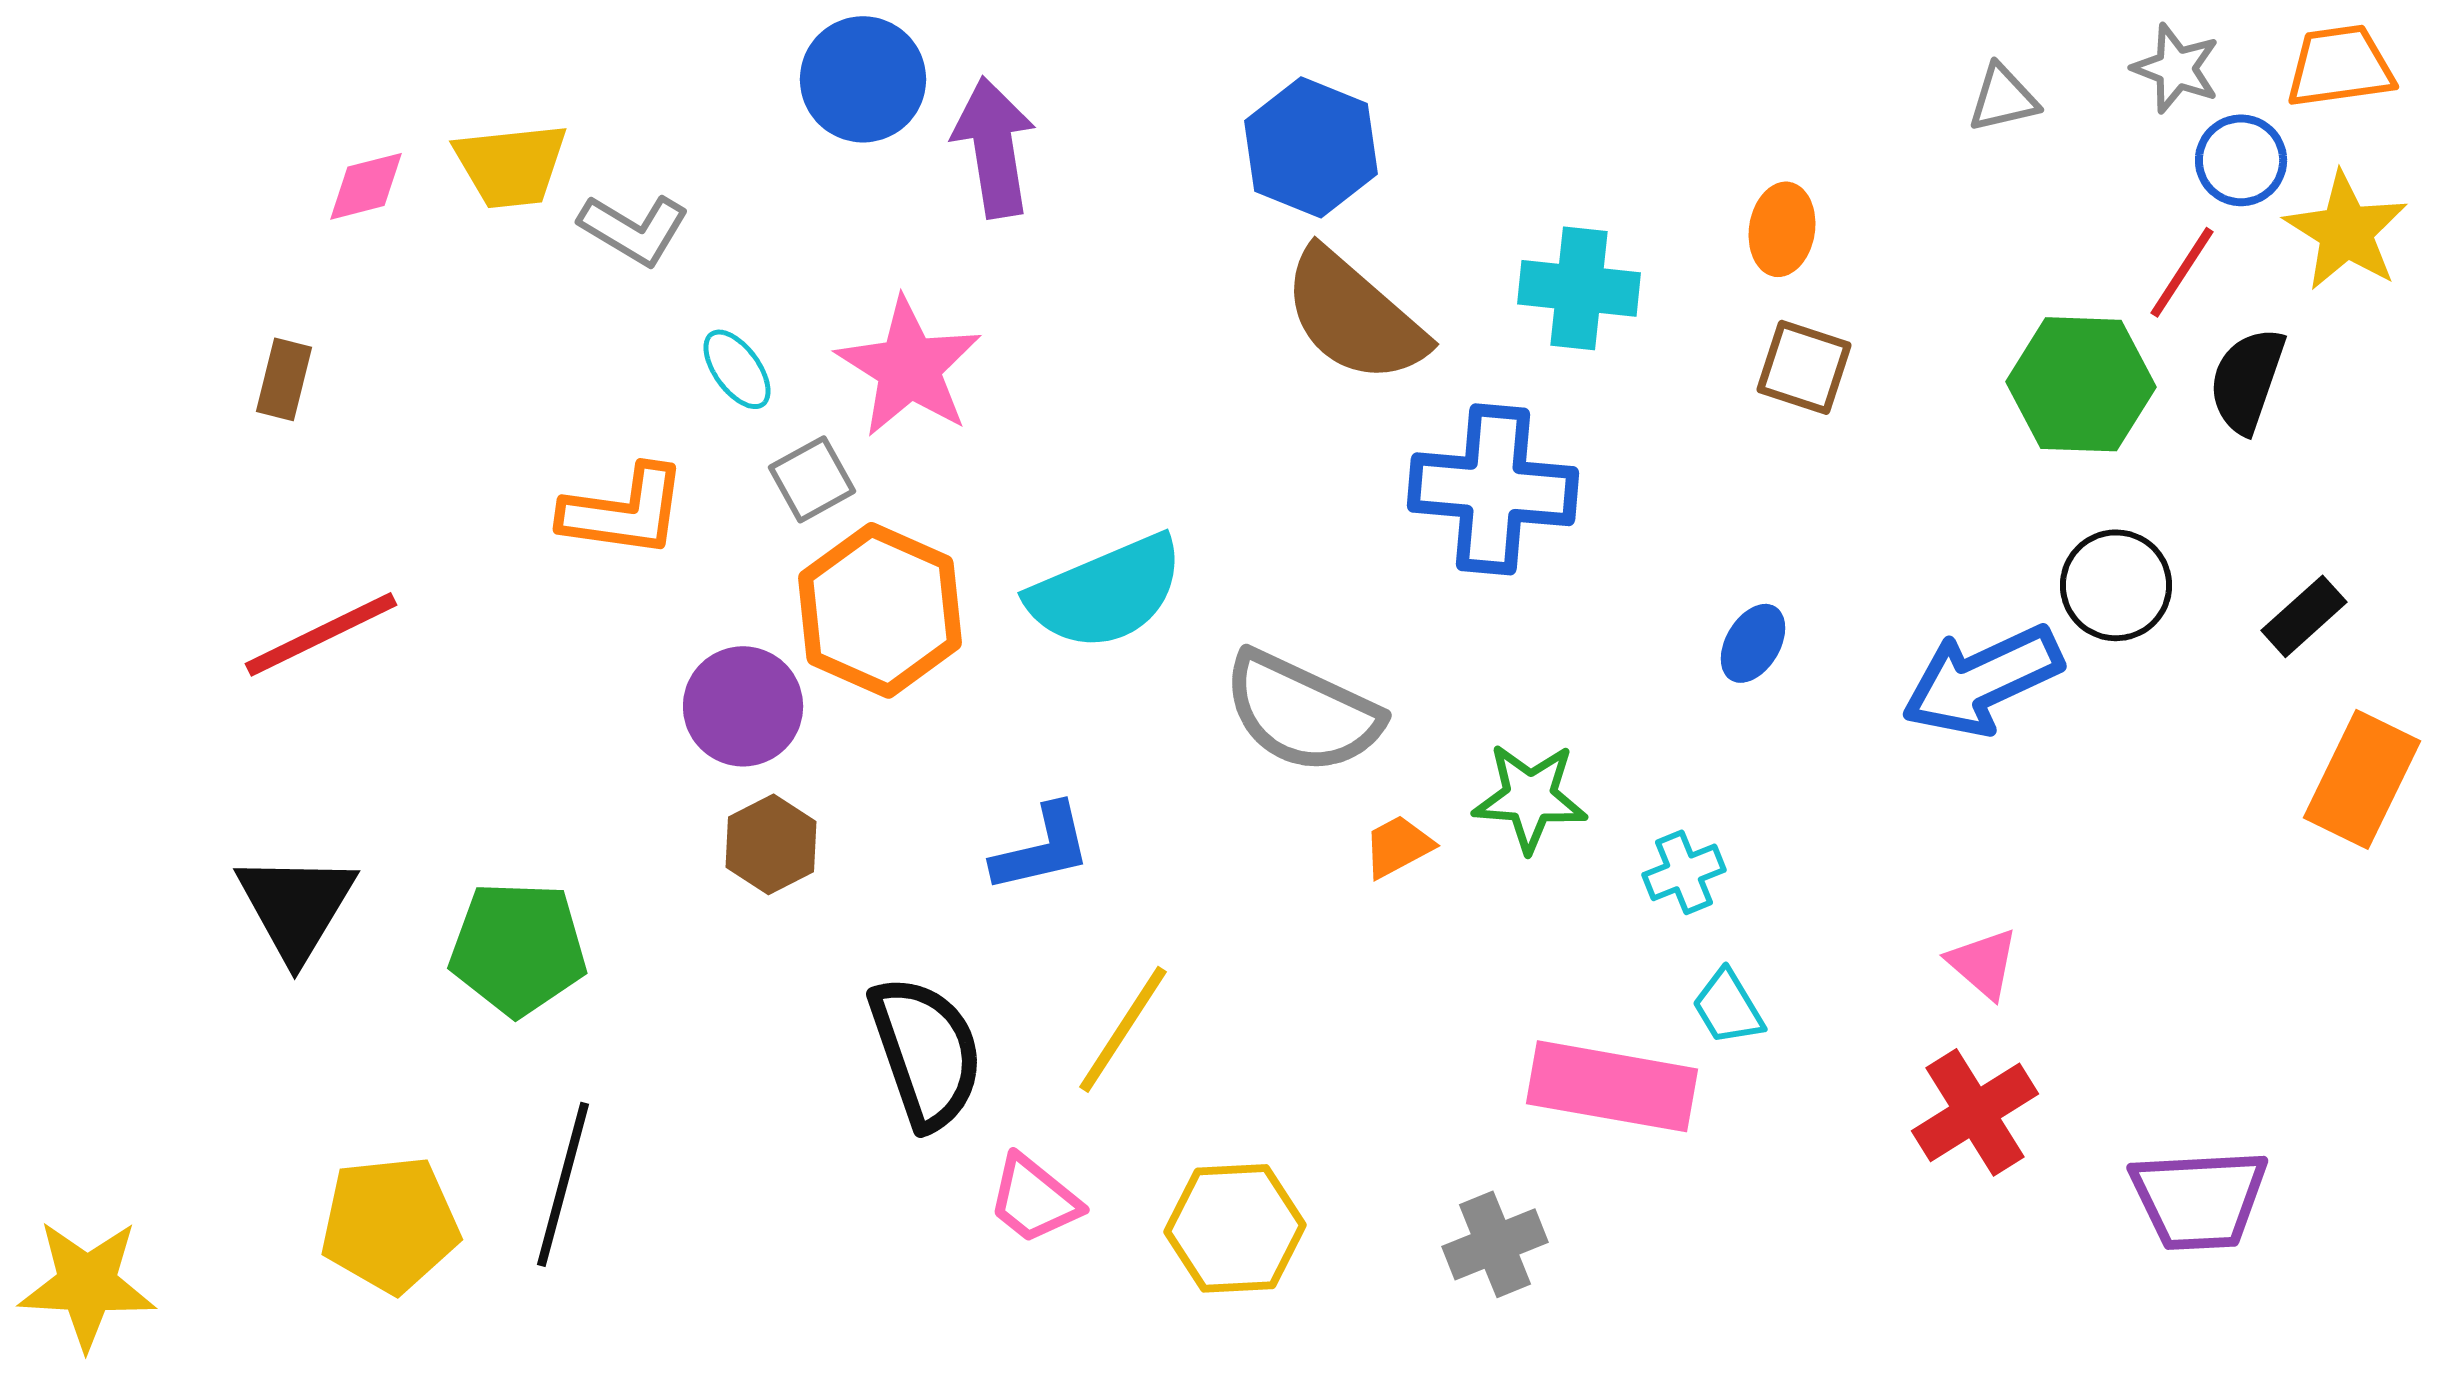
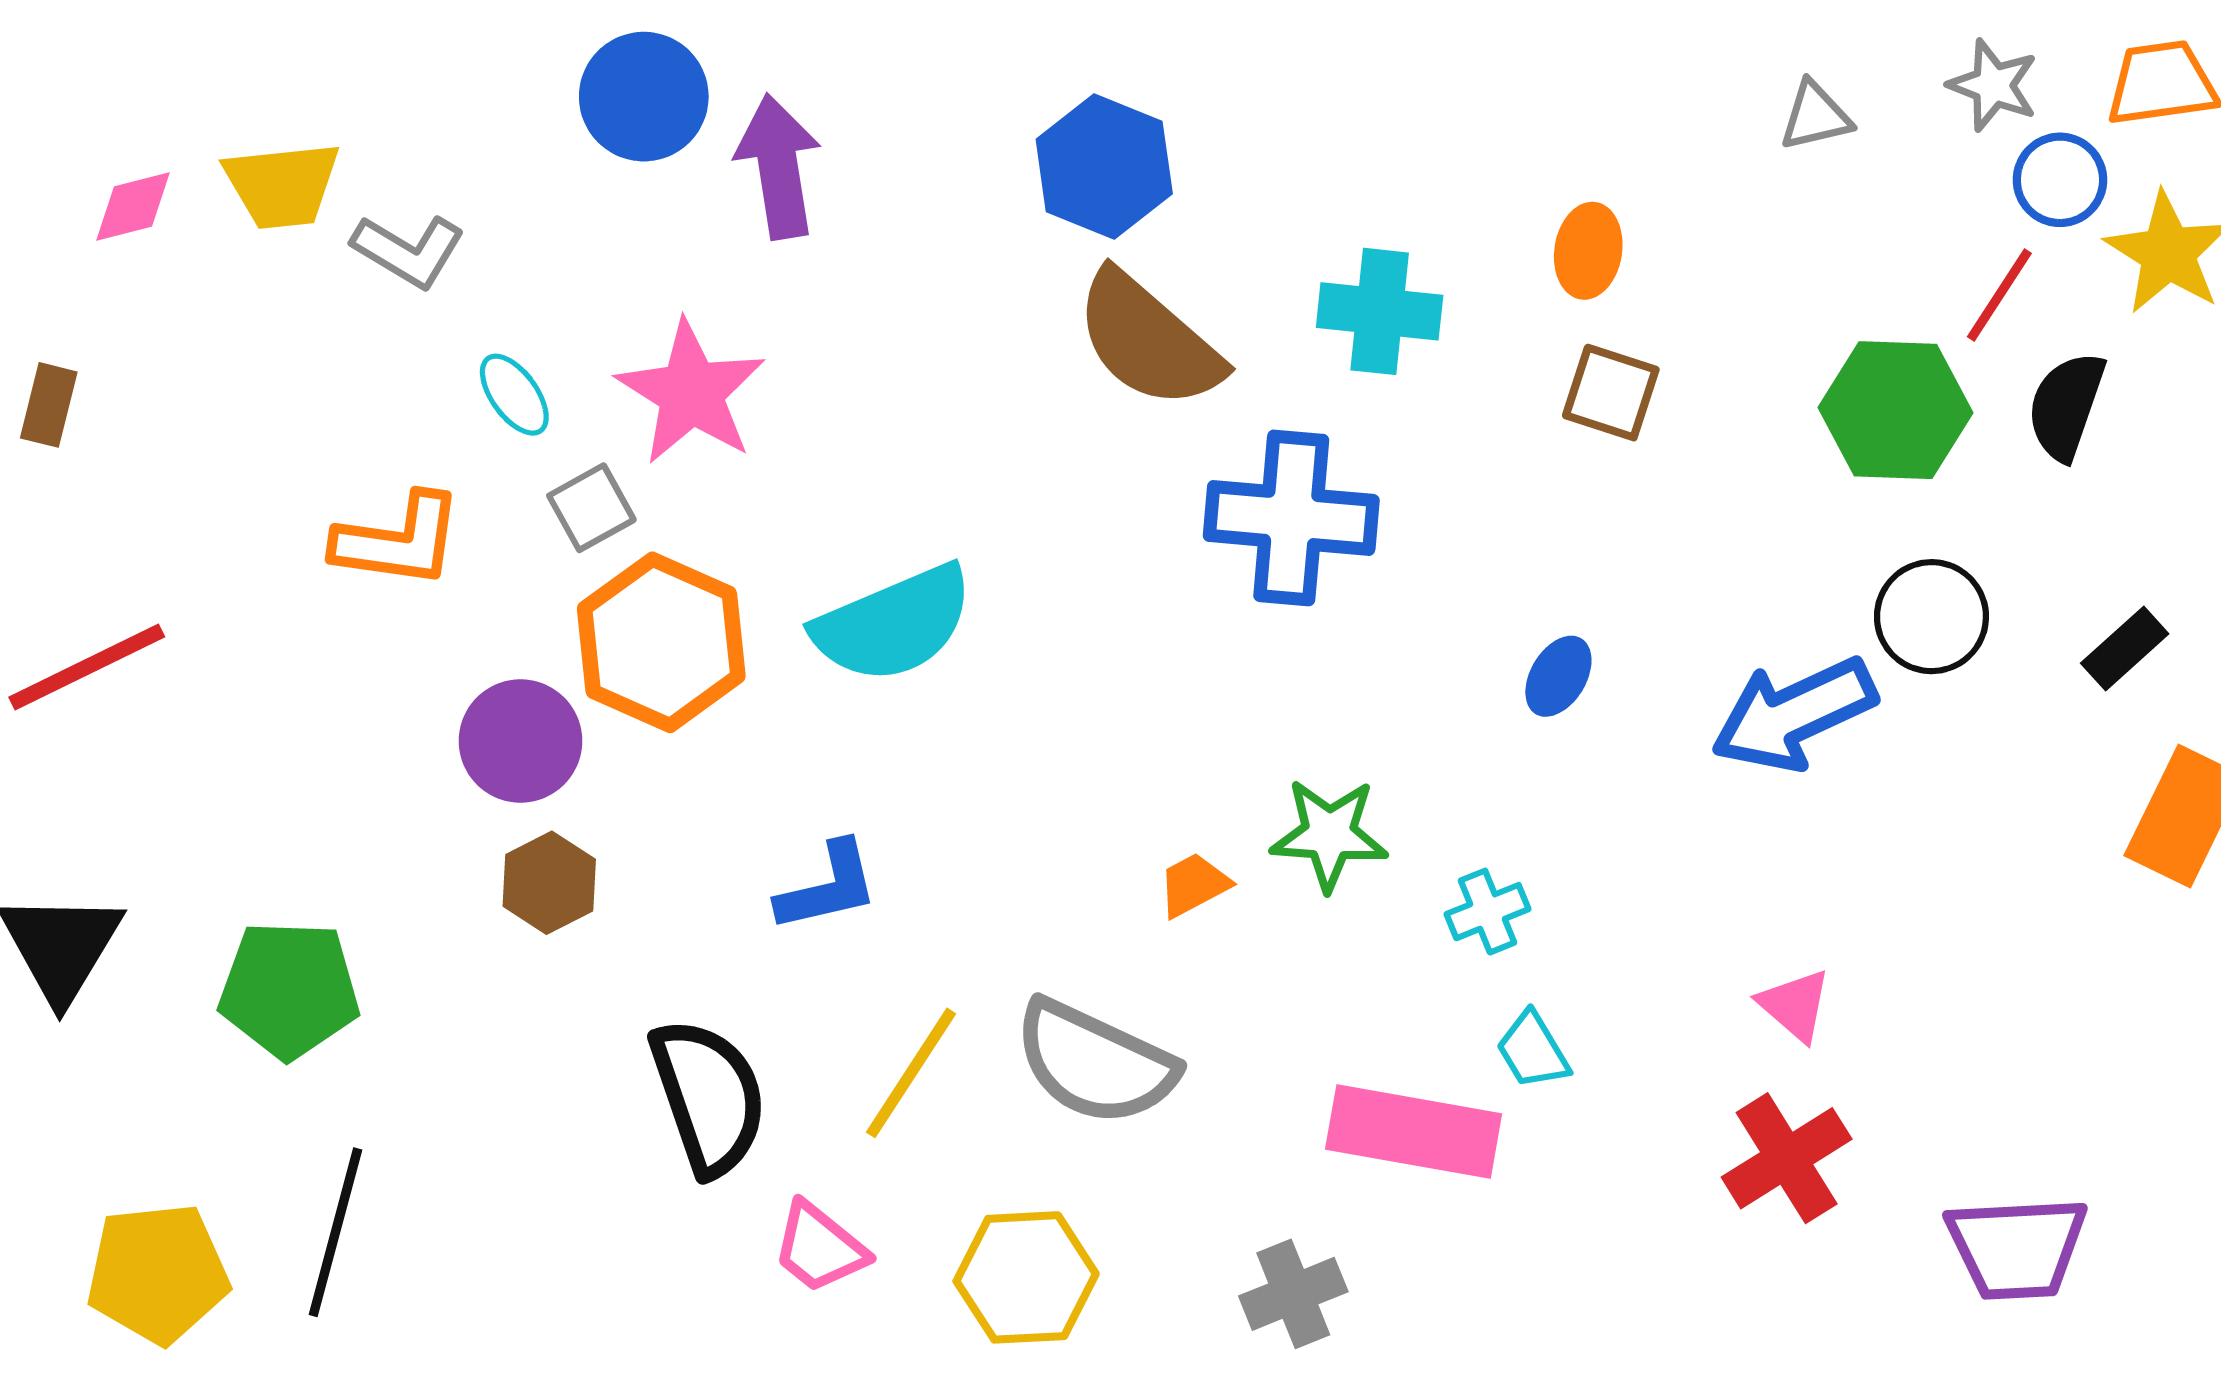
gray semicircle: (1302, 712) -> (1095, 1063), moved

